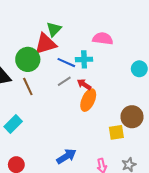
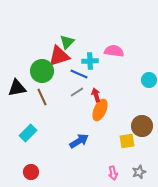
cyan cross: (84, 59) -> (90, 61), moved
red arrow: (84, 84) -> (96, 95), turned 40
blue arrow: (66, 156) -> (79, 141), moved

